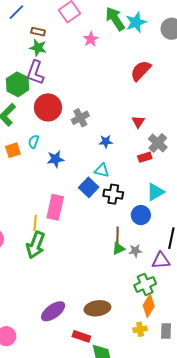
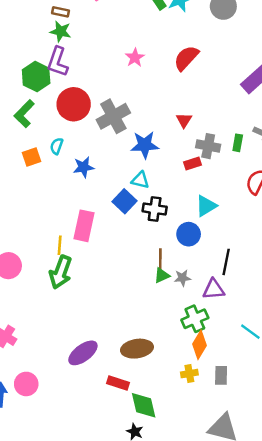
pink star: (91, 39) -> (135, 58), moved
gray cross: (80, 118) -> (113, 116), size x1.5
blue star: (106, 141) -> (145, 145), size x1.6
gray cross: (158, 143) -> (208, 146), turned -30

